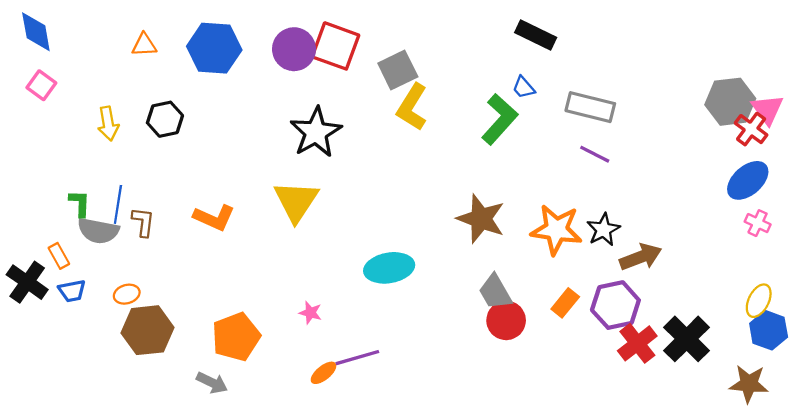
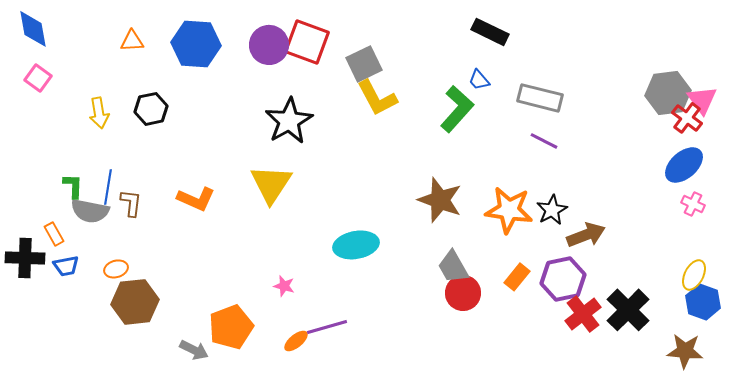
yellow L-shape: (412, 107) -> (377, 98), turned -60
black cross: (27, 282) -> (25, 258), turned -33
orange pentagon: (236, 337) -> (231, 327), moved

